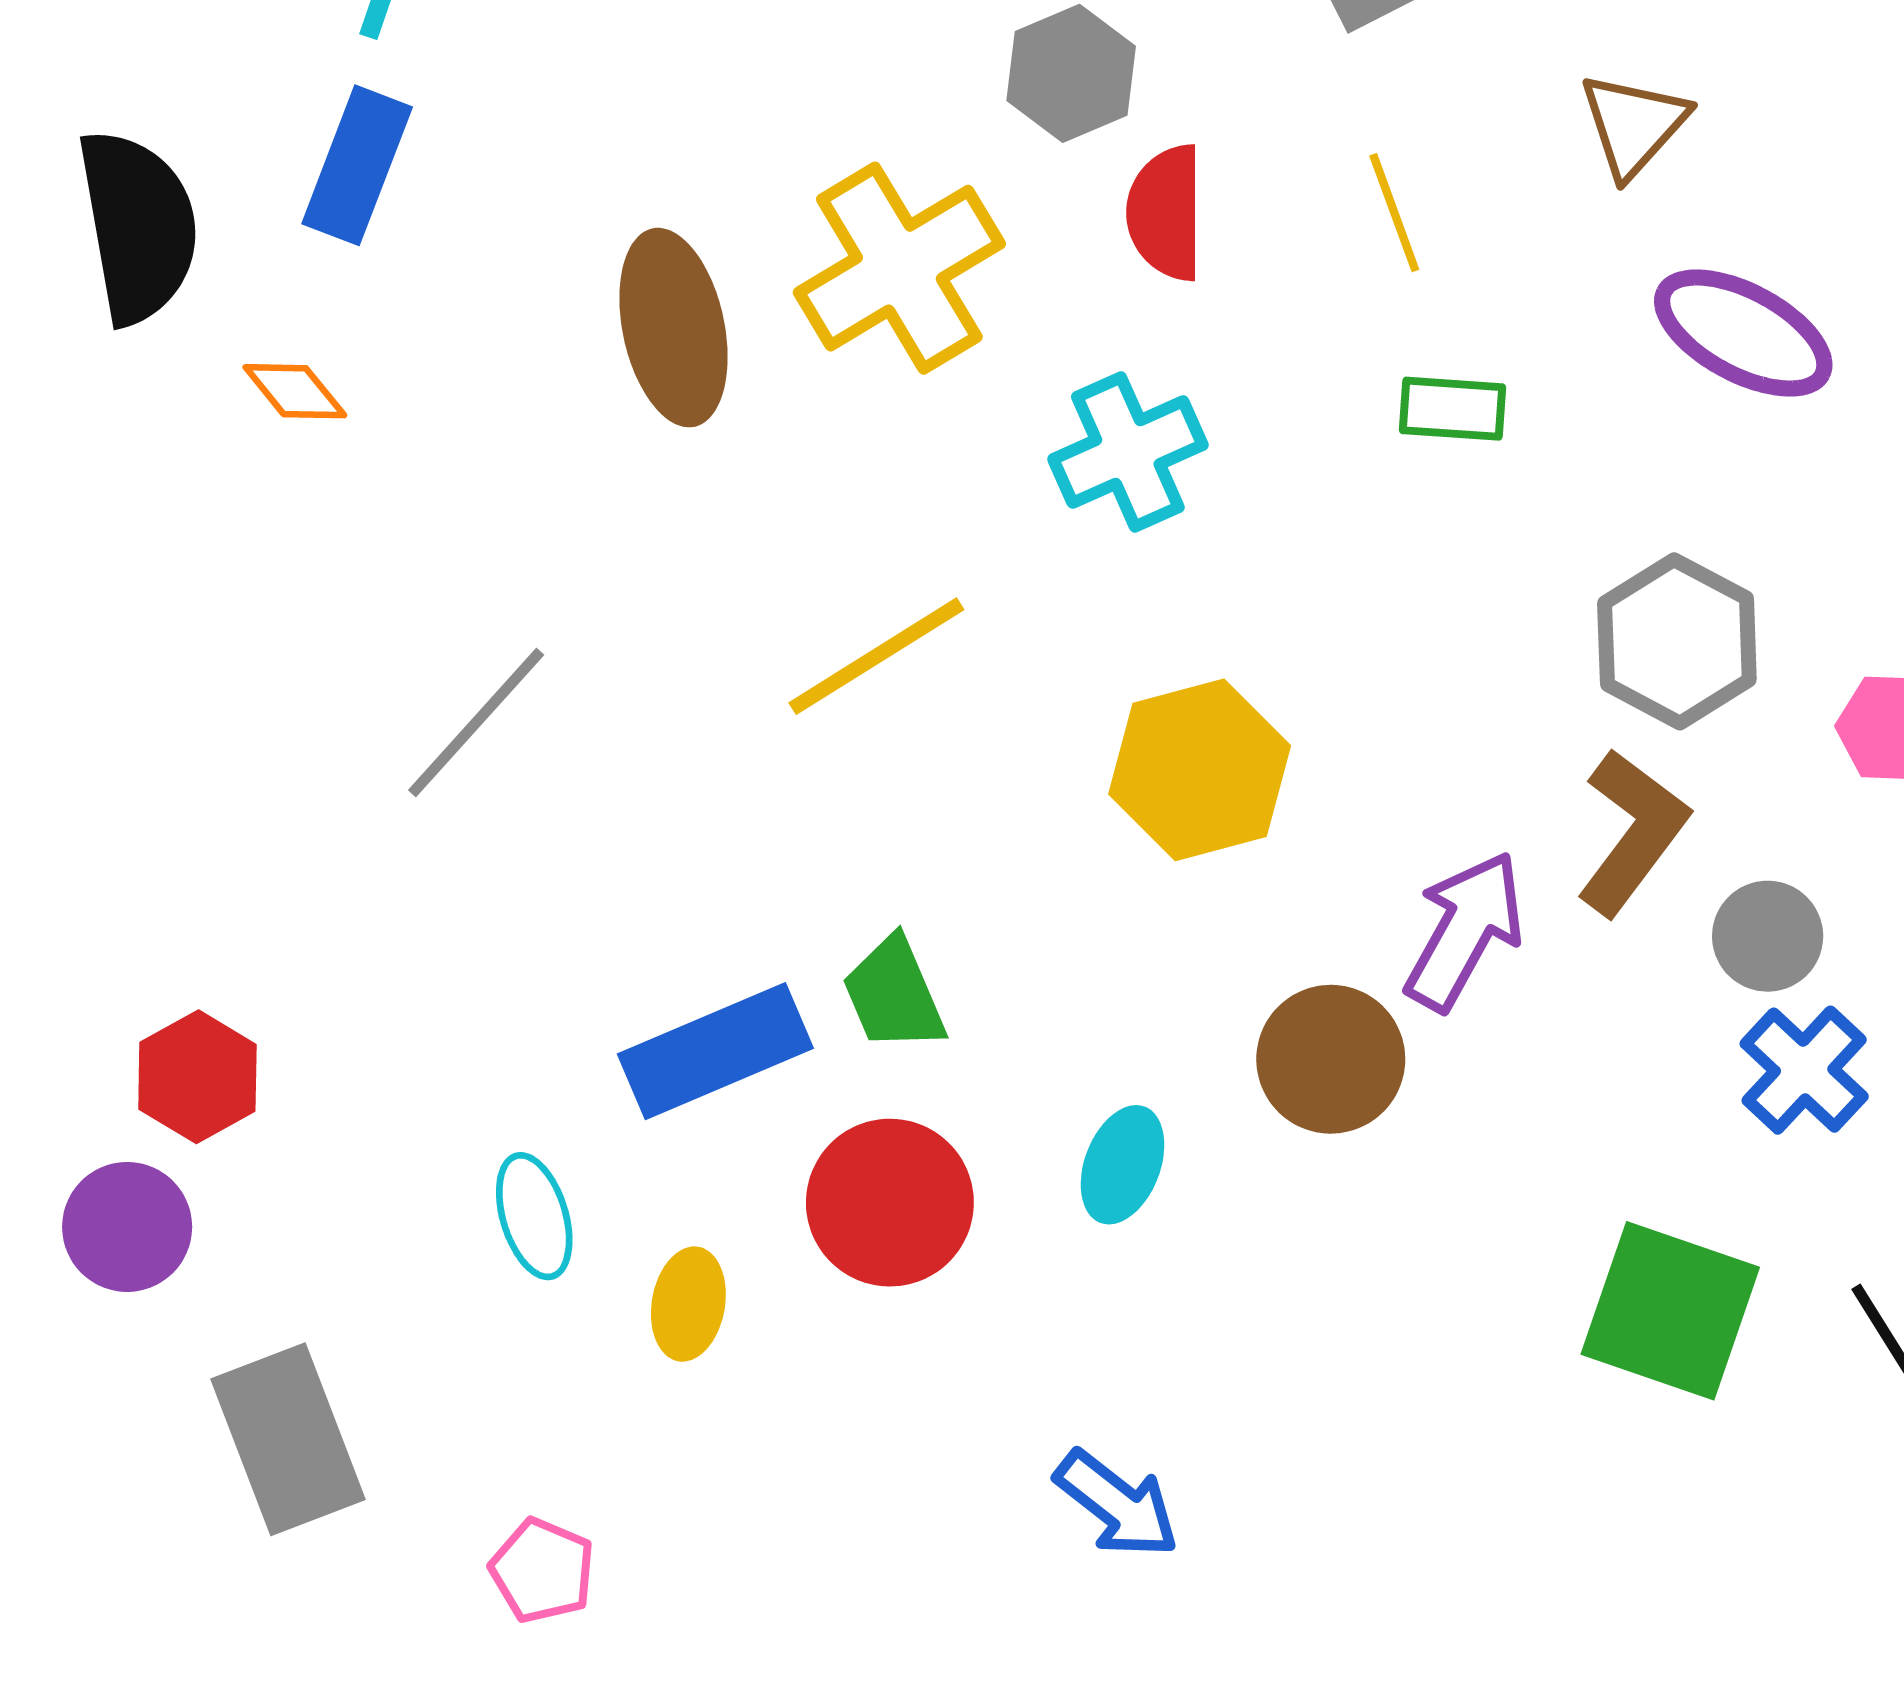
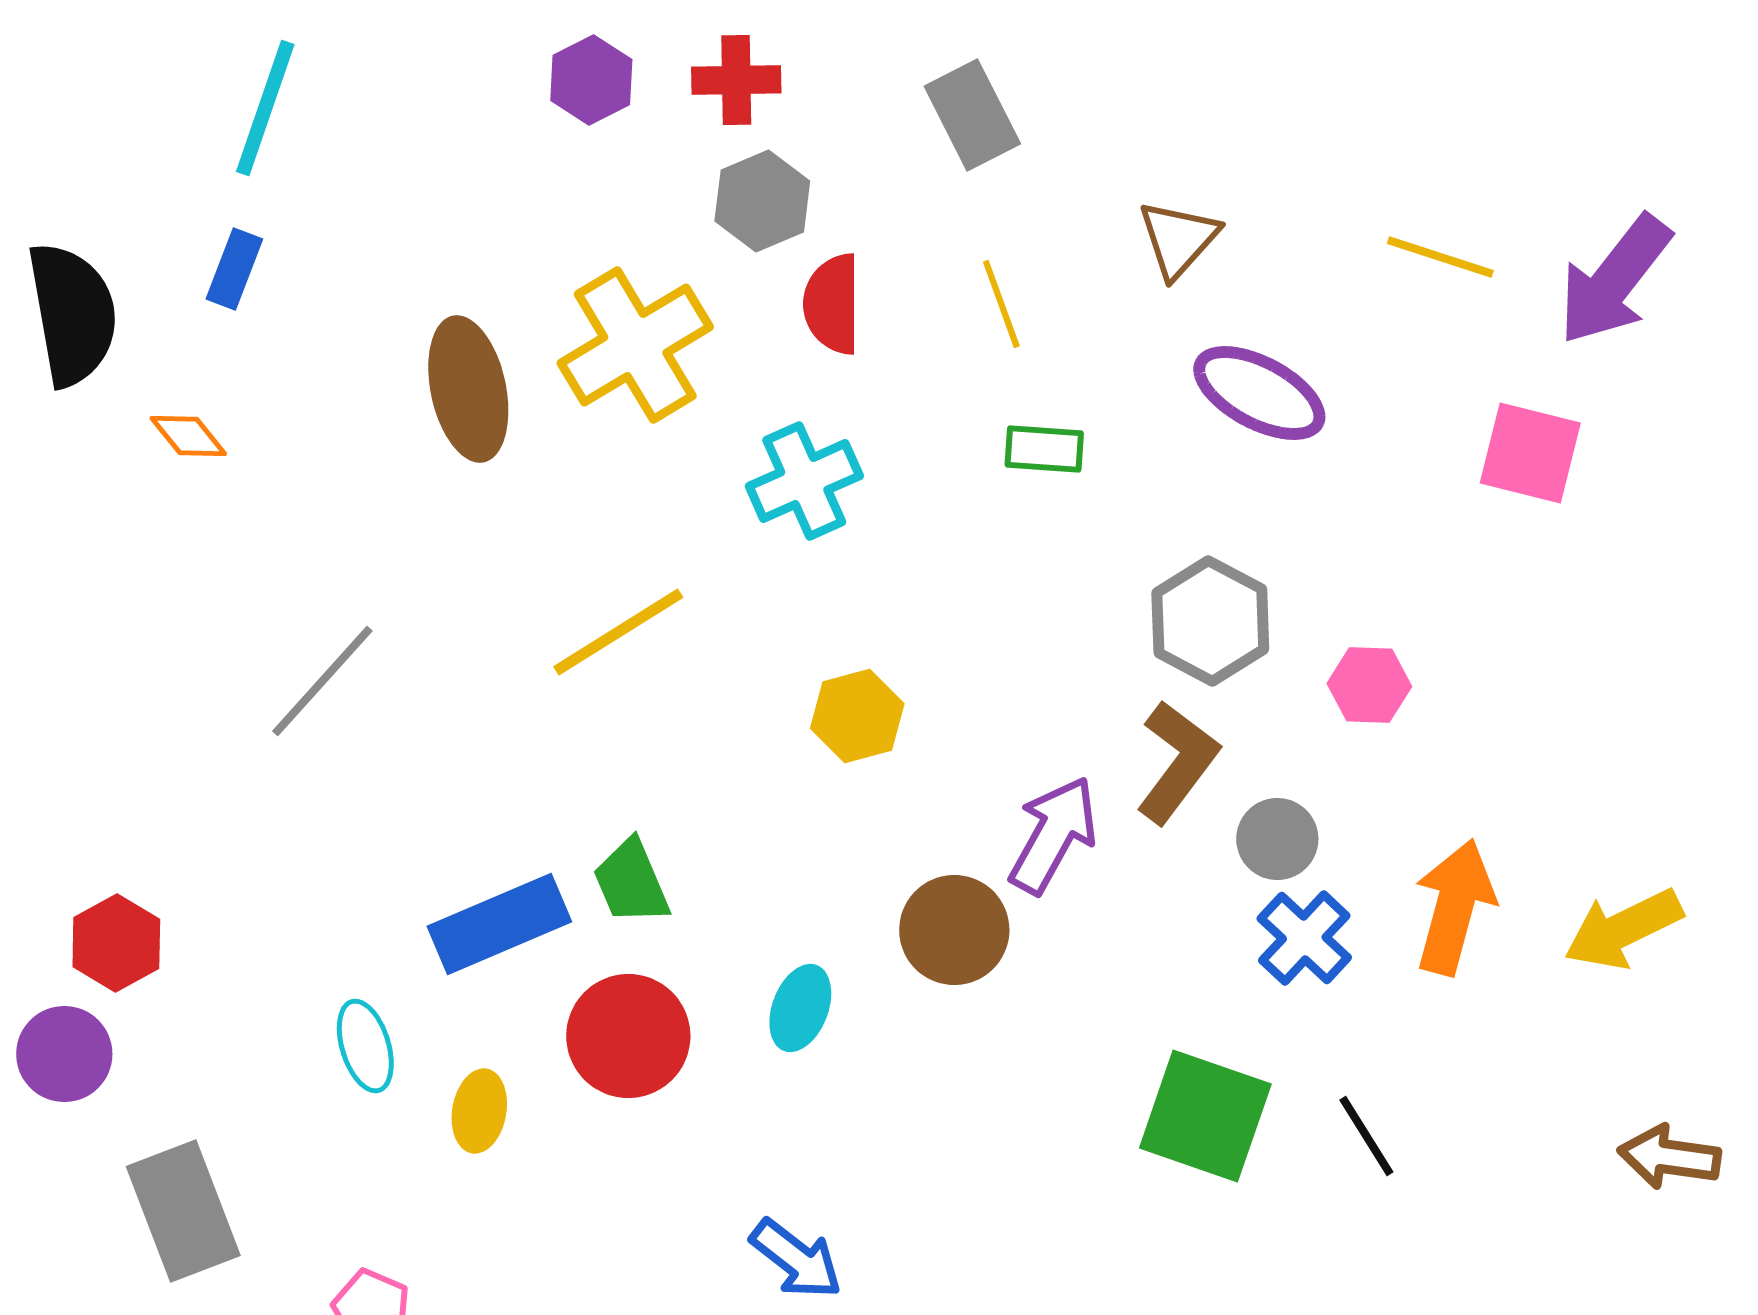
blue rectangle: (357, 165) -> (234, 269), size x0.7
yellow hexagon: (1200, 770) -> (857, 716), size x0.7

